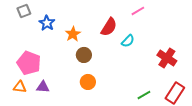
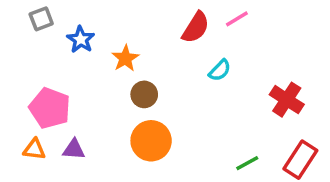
red semicircle: (109, 27) -> (196, 27), moved
orange circle: (88, 82) -> (151, 141), size x1.5

